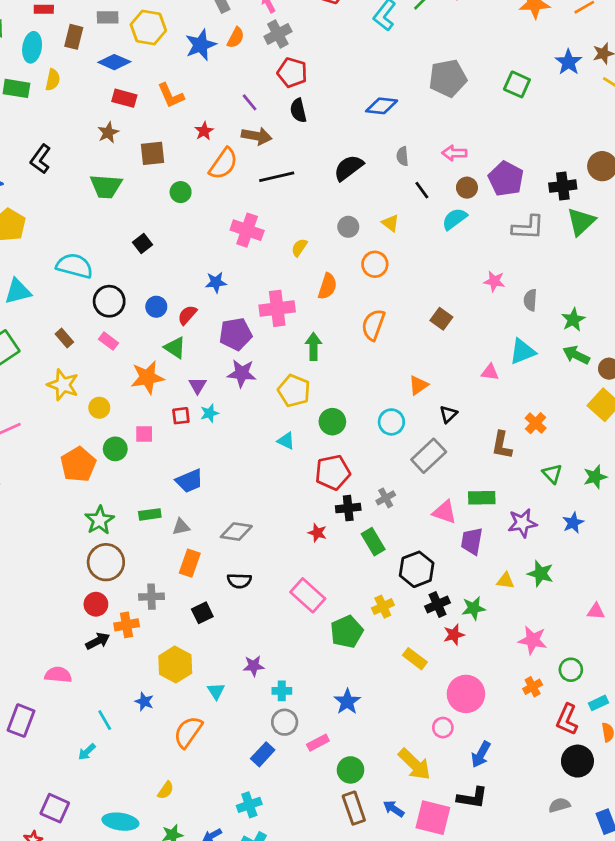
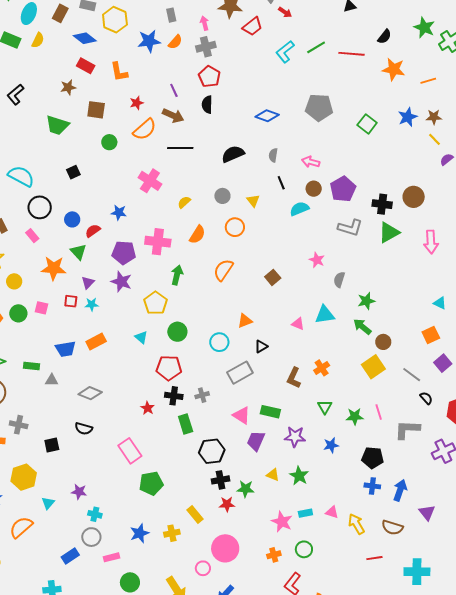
orange rectangle: (190, 563) -> (96, 341), moved, turned 30
yellow cross: (383, 607) -> (172, 533), moved
cyan rectangle: (598, 703) -> (305, 513), moved

